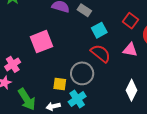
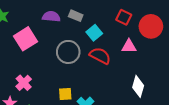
pink square: (42, 42) -> (25, 39), moved
pink cross: (13, 64) -> (24, 83), moved
gray circle: (82, 73) -> (68, 52), moved

